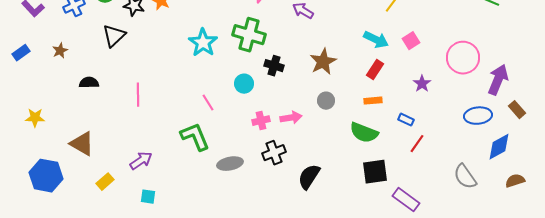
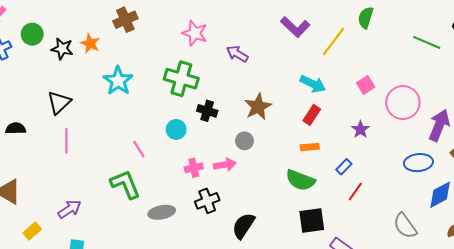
black triangle: (114, 36) -> (59, 103), moved
pink square: (411, 41) -> (366, 85), moved
cyan star: (203, 43) -> (118, 81), moved
gray circle: (326, 101) -> (244, 141), moved
blue rectangle: (406, 120) -> (344, 167), turned -70

